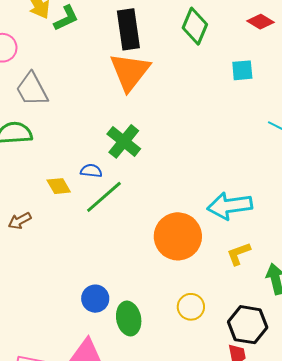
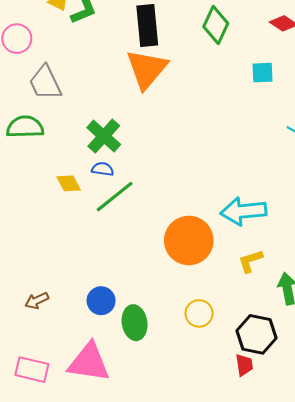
green cross: (124, 141) -> (104, 136), moved
brown arrow: (20, 221) -> (37, 301), moved

